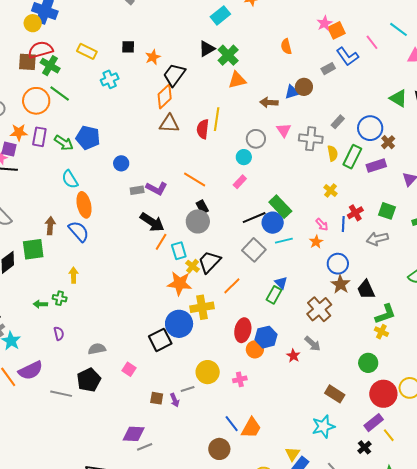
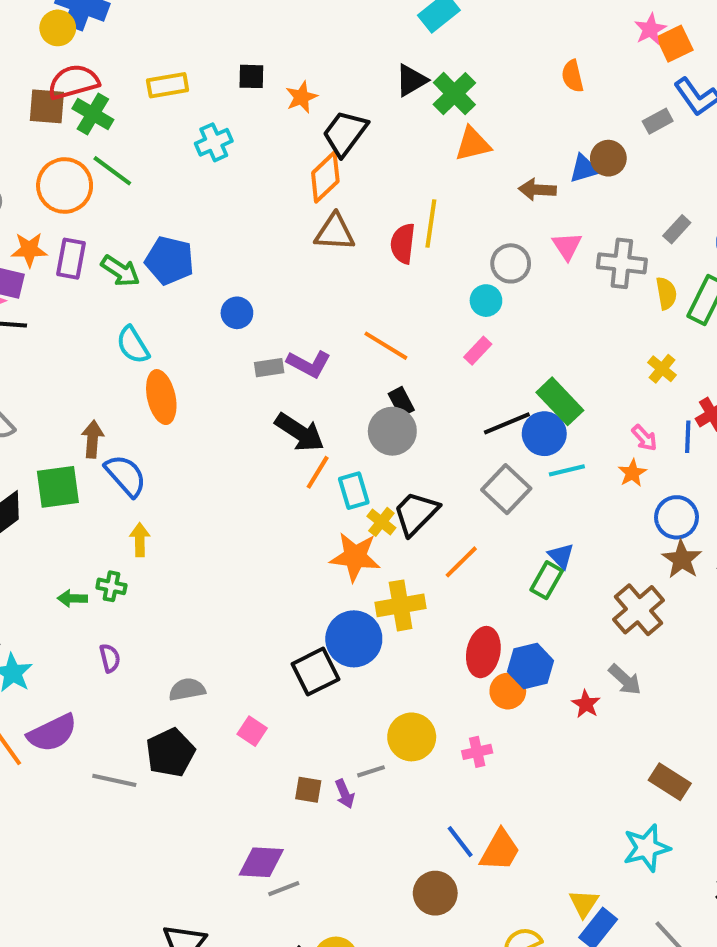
yellow rectangle: (87, 51) -> (168, 85), turned -36
blue semicircle: (79, 231) -> (126, 476), moved

